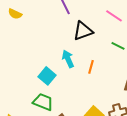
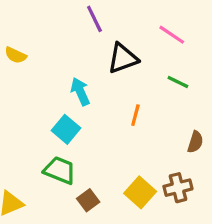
yellow semicircle: (15, 14) -> (16, 55), moved
cyan arrow: (68, 59) -> (80, 91), moved

